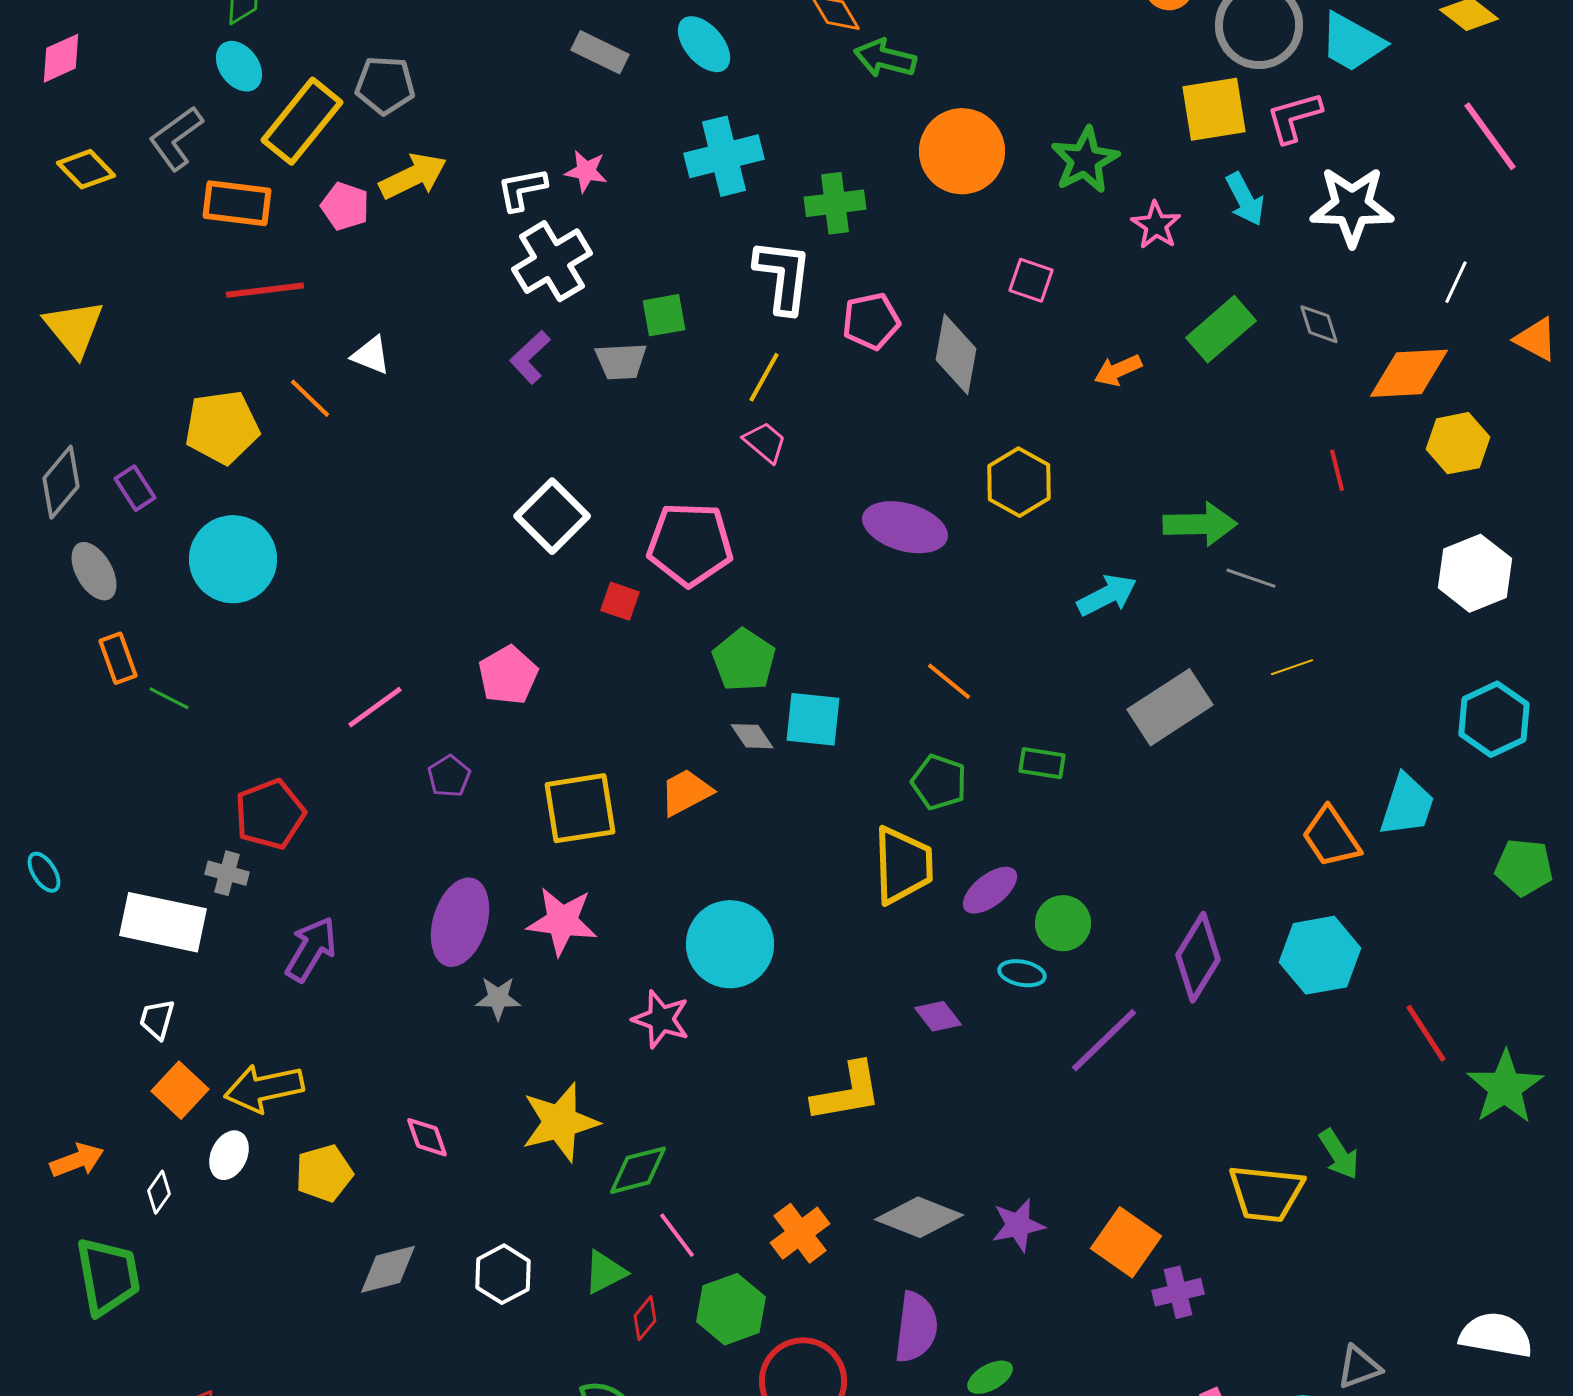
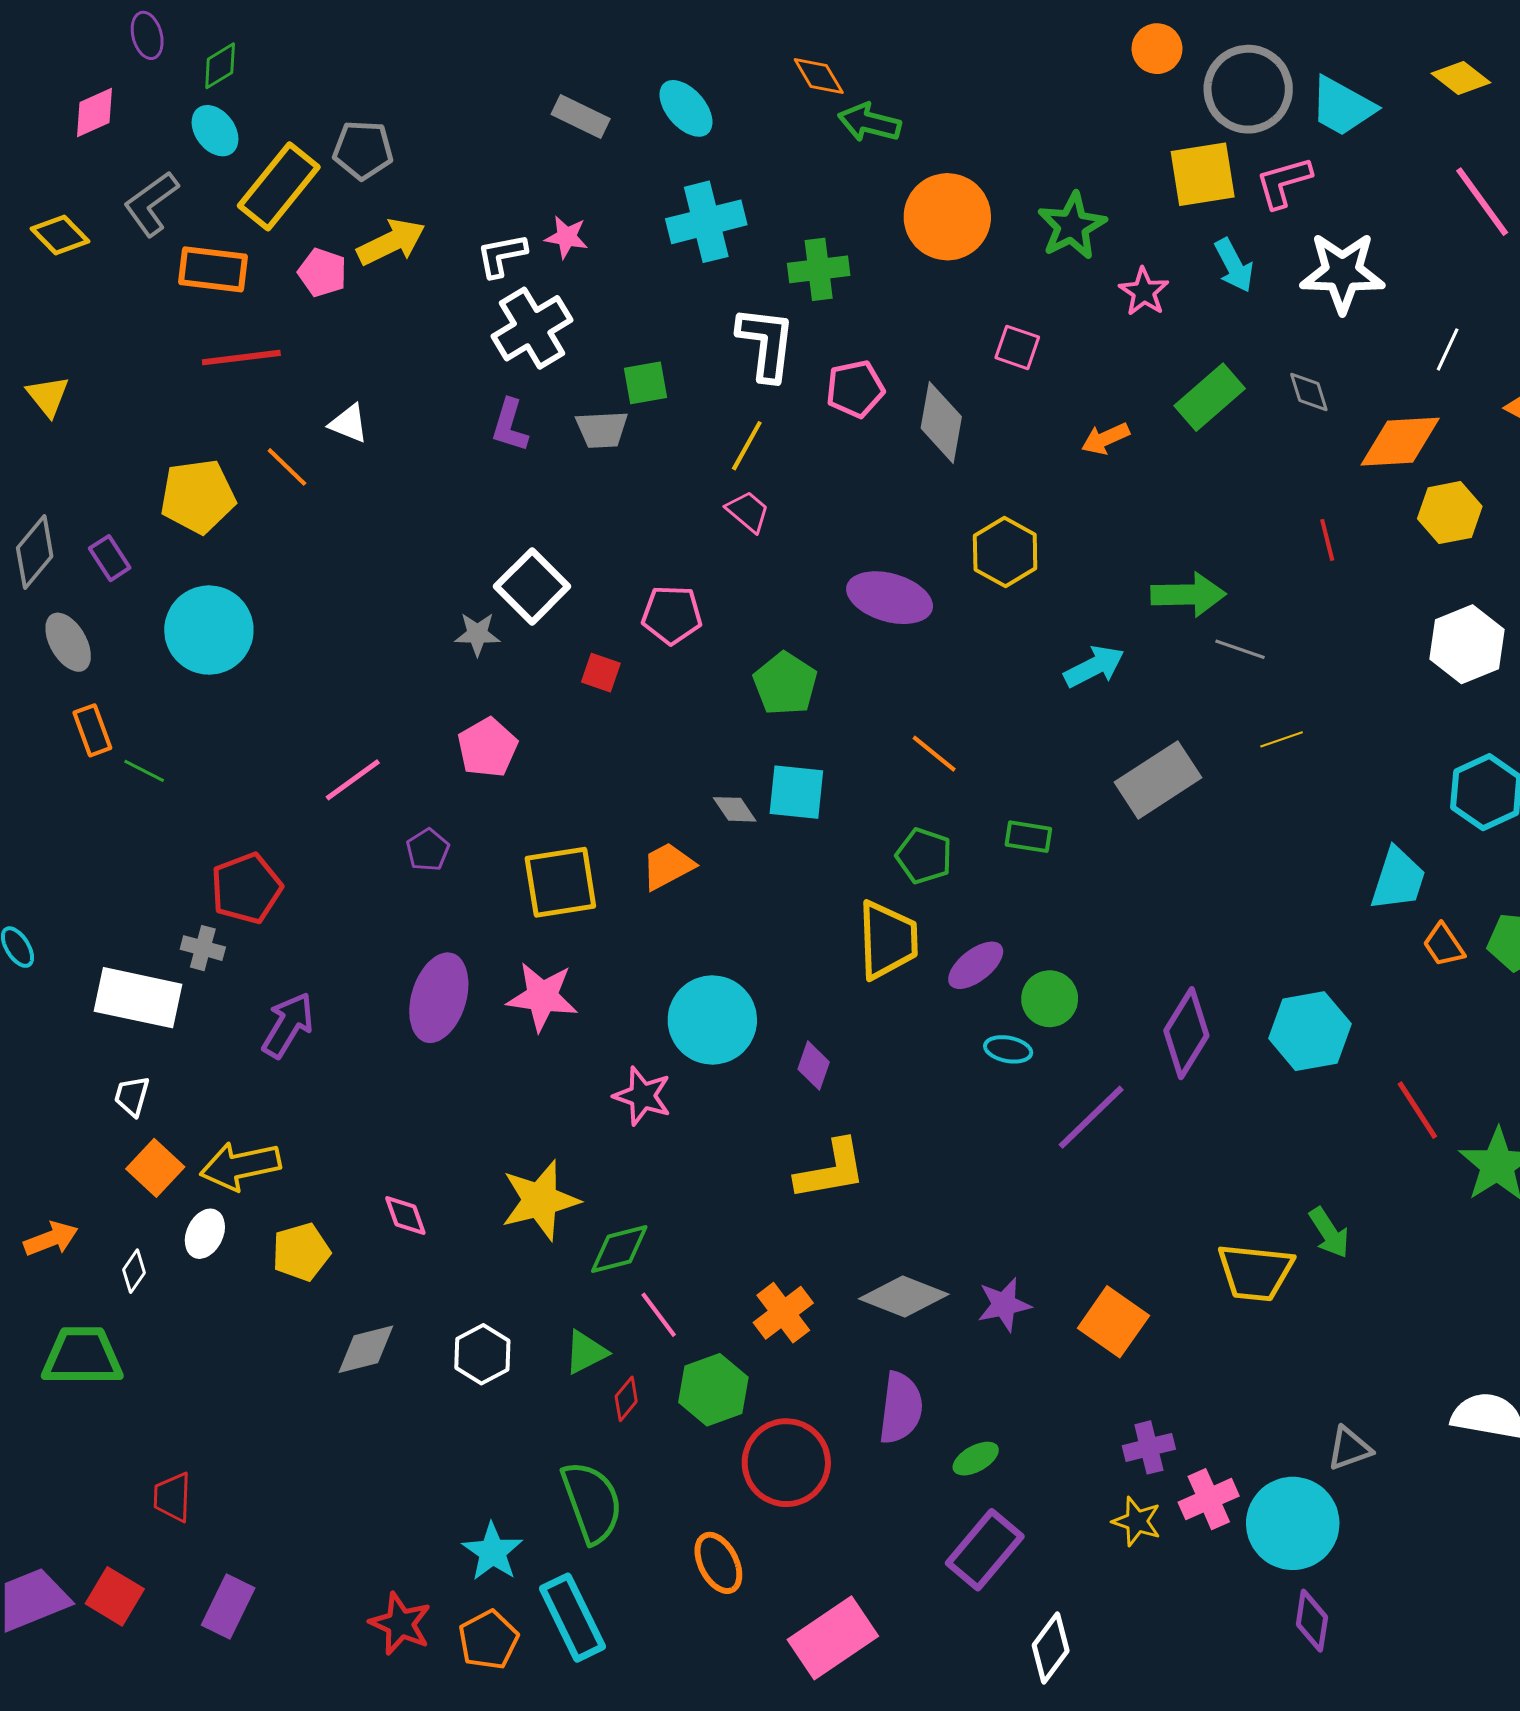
pink diamond: (61, 58) -> (94, 112), moved
yellow triangle: (74, 328) -> (48, 396), size x0.7
purple L-shape: (530, 357) -> (510, 425), turned -30
pink pentagon: (690, 544) -> (672, 615), size x0.7
green pentagon: (744, 660) -> (785, 684), moved
orange trapezoid: (1331, 837) -> (1444, 945), moved, size x0.7
gray star: (498, 998) -> (477, 634), moved
purple diamond: (938, 1016) -> (814, 1066), moved, turned 57
green trapezoid: (108, 1276) -> (82, 1356), turned -80
purple cross: (1178, 1292) -> (1149, 1447), moved

